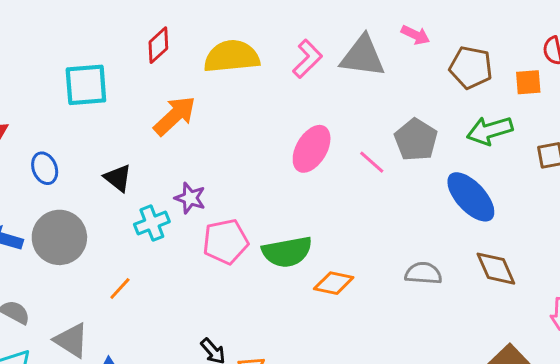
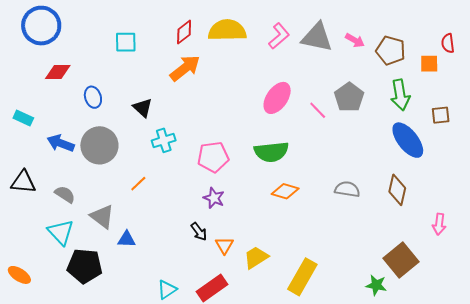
pink arrow: (416, 35) -> (355, 40), moved
red diamond: (158, 45) -> (184, 32), moved
cyan square: (86, 85) -> (126, 42), size x0.7
green arrow: (490, 131) -> (400, 95), turned -88
blue ellipse: (471, 197) -> (408, 140), moved
purple star: (190, 198) -> (214, 198), moved
green semicircle: (287, 252) -> (271, 152), moved
brown diamond: (496, 269) -> (397, 190), turned 32

